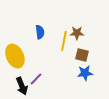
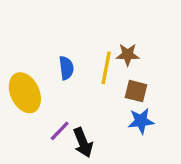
blue semicircle: (40, 32) -> (66, 68), moved
black arrow: (22, 86) -> (83, 143), moved

